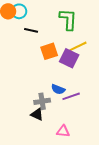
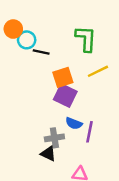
cyan circle: (19, 11) -> (27, 40), moved
purple square: (69, 58) -> (65, 96), moved
purple line: (71, 96) -> (89, 132), turned -60

